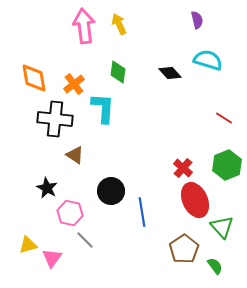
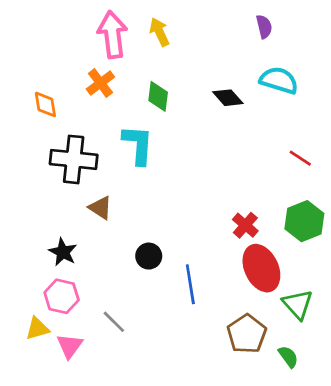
orange diamond: (34, 78) -> (45, 104), size x0.7
orange cross: (74, 84) -> (100, 83), moved
black circle: (111, 191) -> (149, 256), size x0.7
pink hexagon: (70, 213) -> (62, 296), moved

